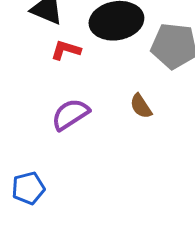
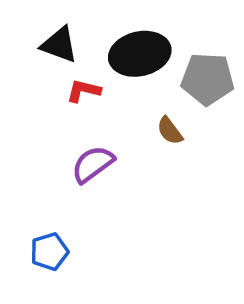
brown semicircle: (141, 106) -> (170, 131), moved

